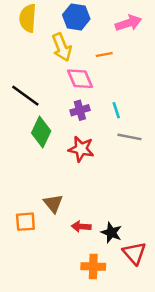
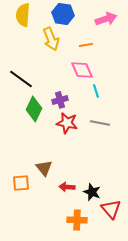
pink diamond: (80, 79) -> (82, 70), moved
purple cross: (80, 110) -> (60, 100), moved
gray line: (130, 137) -> (100, 123), moved

